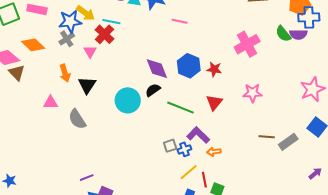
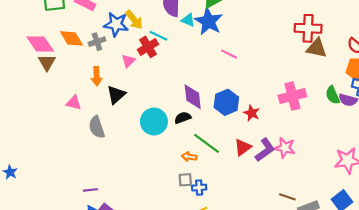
gray cross: (67, 39) -> (97, 42), moved
purple L-shape: (198, 135) -> (265, 150), moved, turned 85
orange arrow: (214, 152) -> (189, 157), moved

